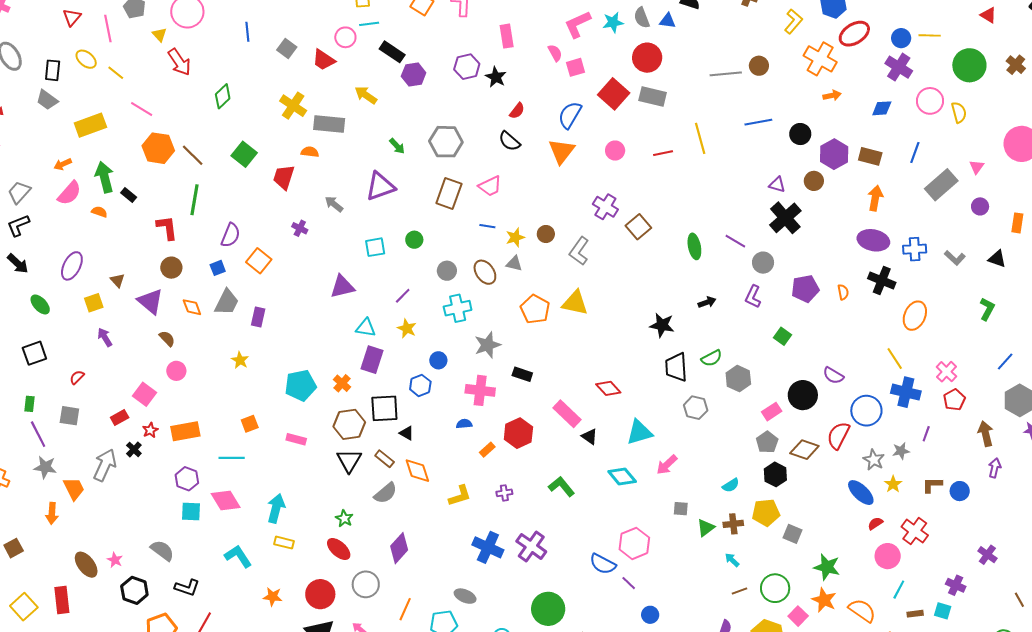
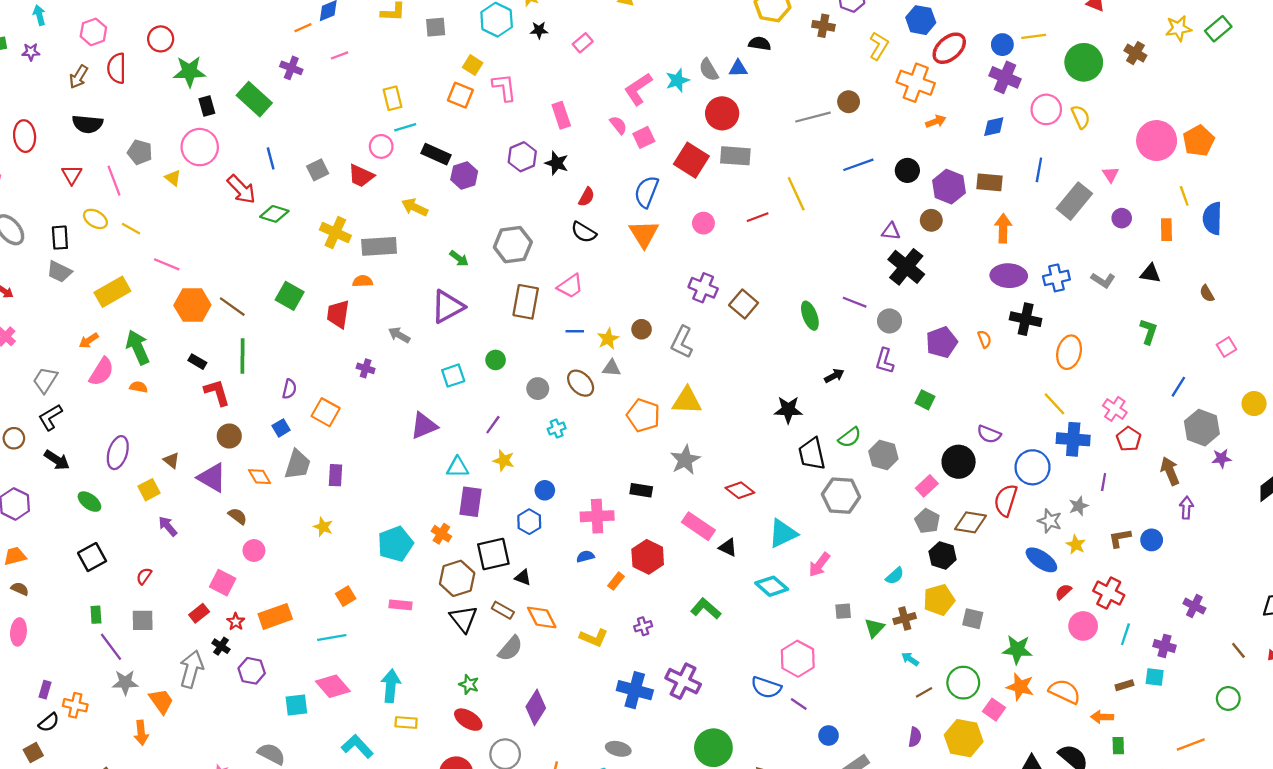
gray square: (287, 49) -> (318, 170), turned 36
red arrow: (179, 62) -> (241, 189), moved
green diamond: (223, 96) -> (274, 214), moved, turned 70
black rectangle: (129, 195) -> (197, 362), moved
purple semicircle: (231, 235) -> (289, 389), size x0.7
cyan cross: (458, 308) -> (557, 429), size x0.6
gray star: (488, 345) -> (685, 460), moved
gray hexagon: (696, 408) -> (841, 496), size x1.4
purple hexagon: (187, 479) -> (252, 671), moved
yellow L-shape: (460, 496) -> (594, 638), turned 50
cyan line: (899, 590) -> (1125, 634), moved

